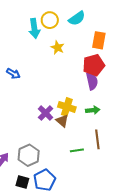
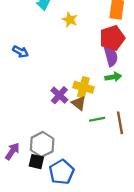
green arrow: (93, 110) -> (113, 77), moved
green line: (77, 150) -> (97, 119), moved
black square: (22, 182) -> (36, 162), moved

